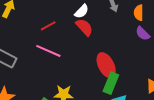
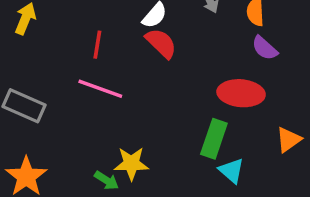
red line: (48, 26) -> (97, 45), turned -49
red ellipse: (106, 65) -> (241, 93), moved, turned -55

